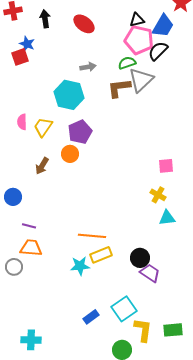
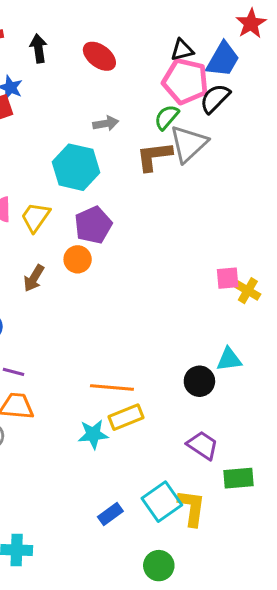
green semicircle: (127, 63) -> (167, 117), turned -30
yellow cross: (158, 195) -> (248, 291), moved
black circle: (140, 258) -> (199, 381), moved
yellow L-shape: (143, 330) -> (192, 508), moved
green rectangle: (173, 330) -> (238, 478), moved

